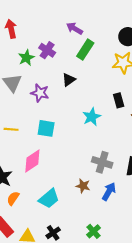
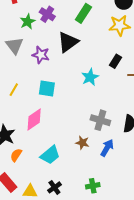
black triangle: (69, 80) -> (68, 42), size x1.6
black rectangle: (119, 100) -> (115, 61), turned 48
yellow line: (11, 129) -> (14, 90), turned -64
green cross: (93, 231) -> (93, 186), turned 32

